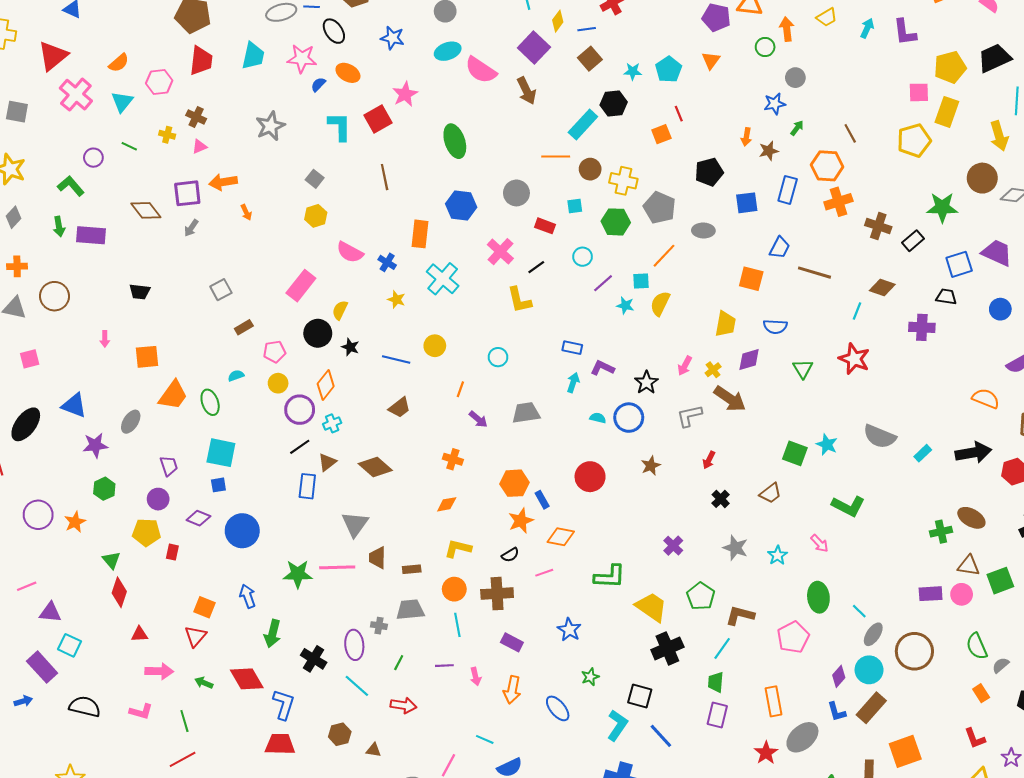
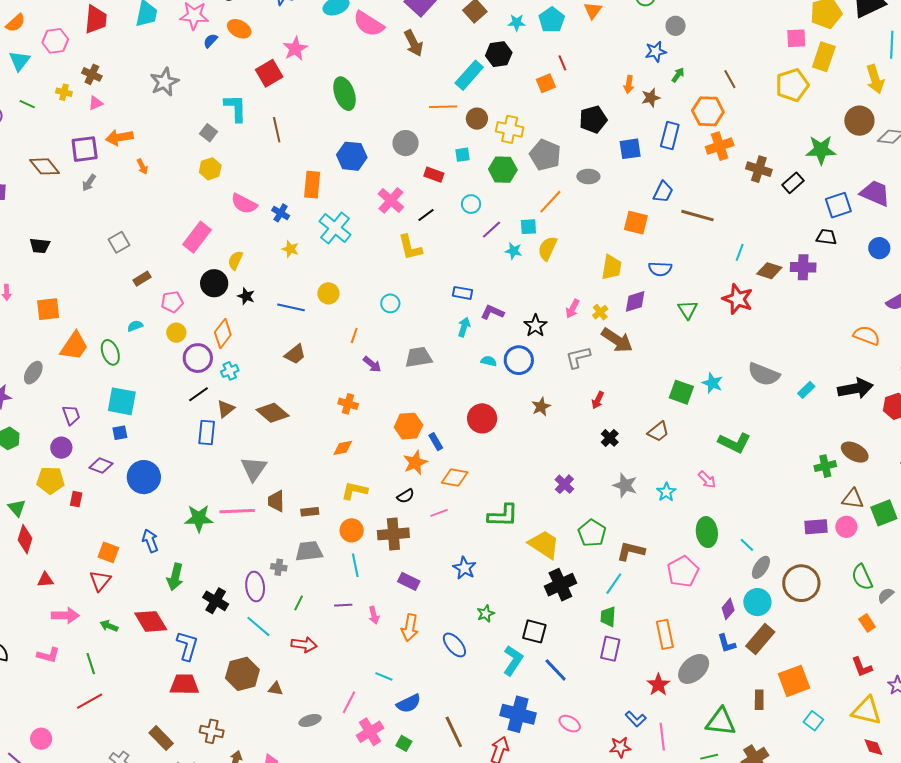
cyan L-shape: (340, 126) -> (235, 108), moved
brown diamond: (882, 288) -> (769, 271), moved
brown hexagon: (340, 734) -> (242, 674), size x1.5

